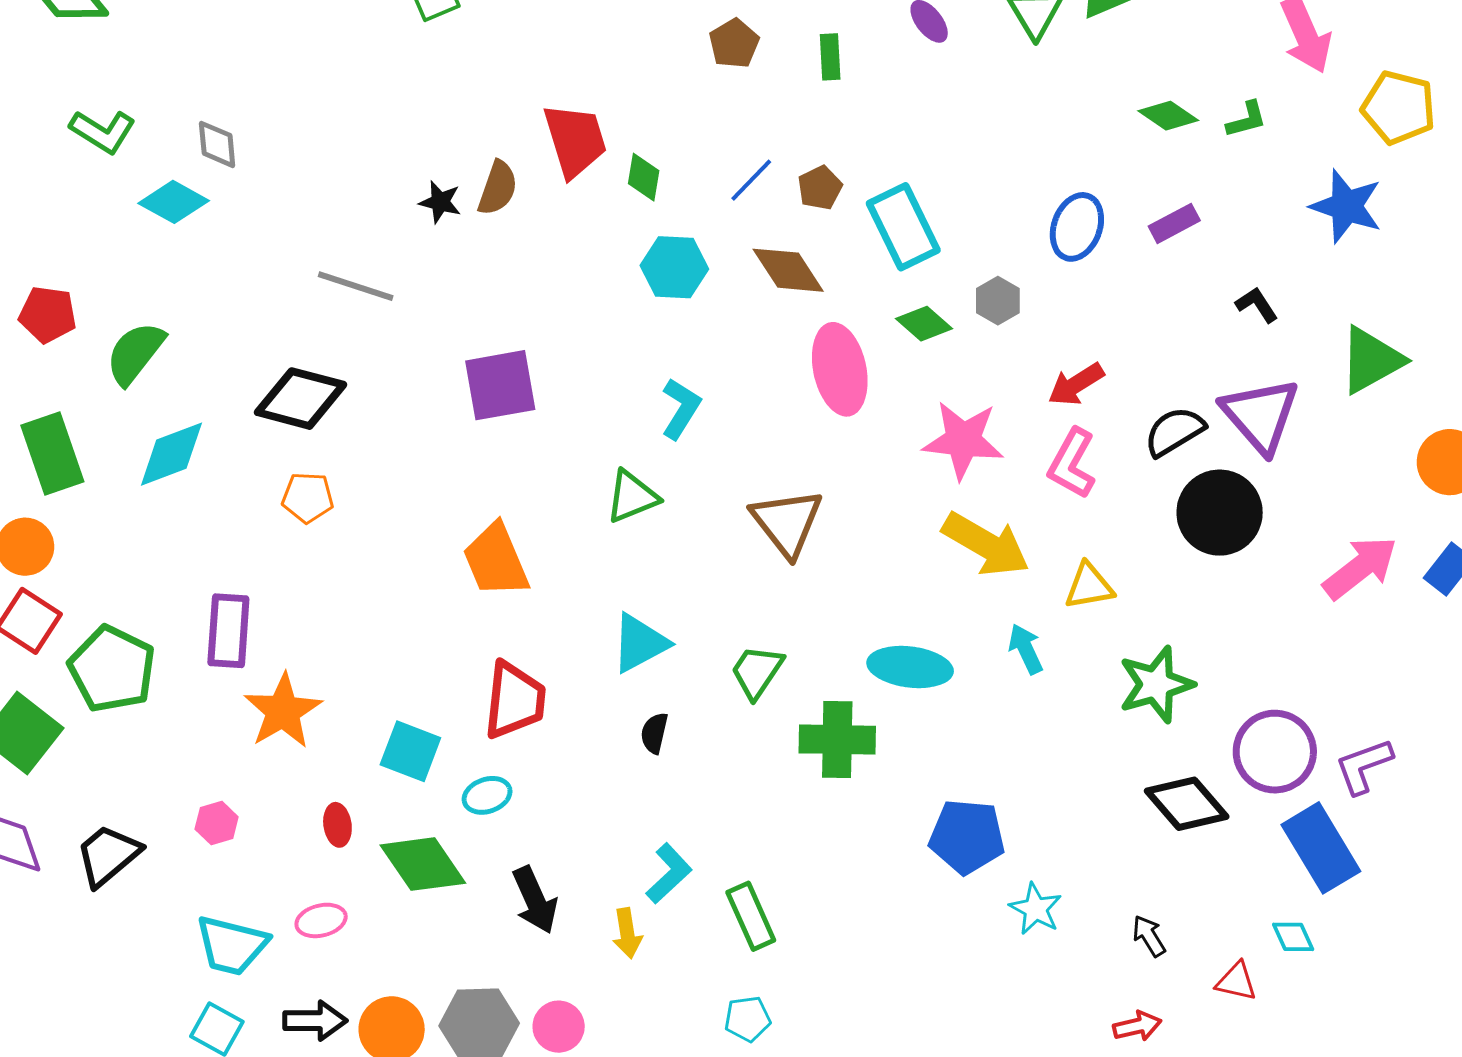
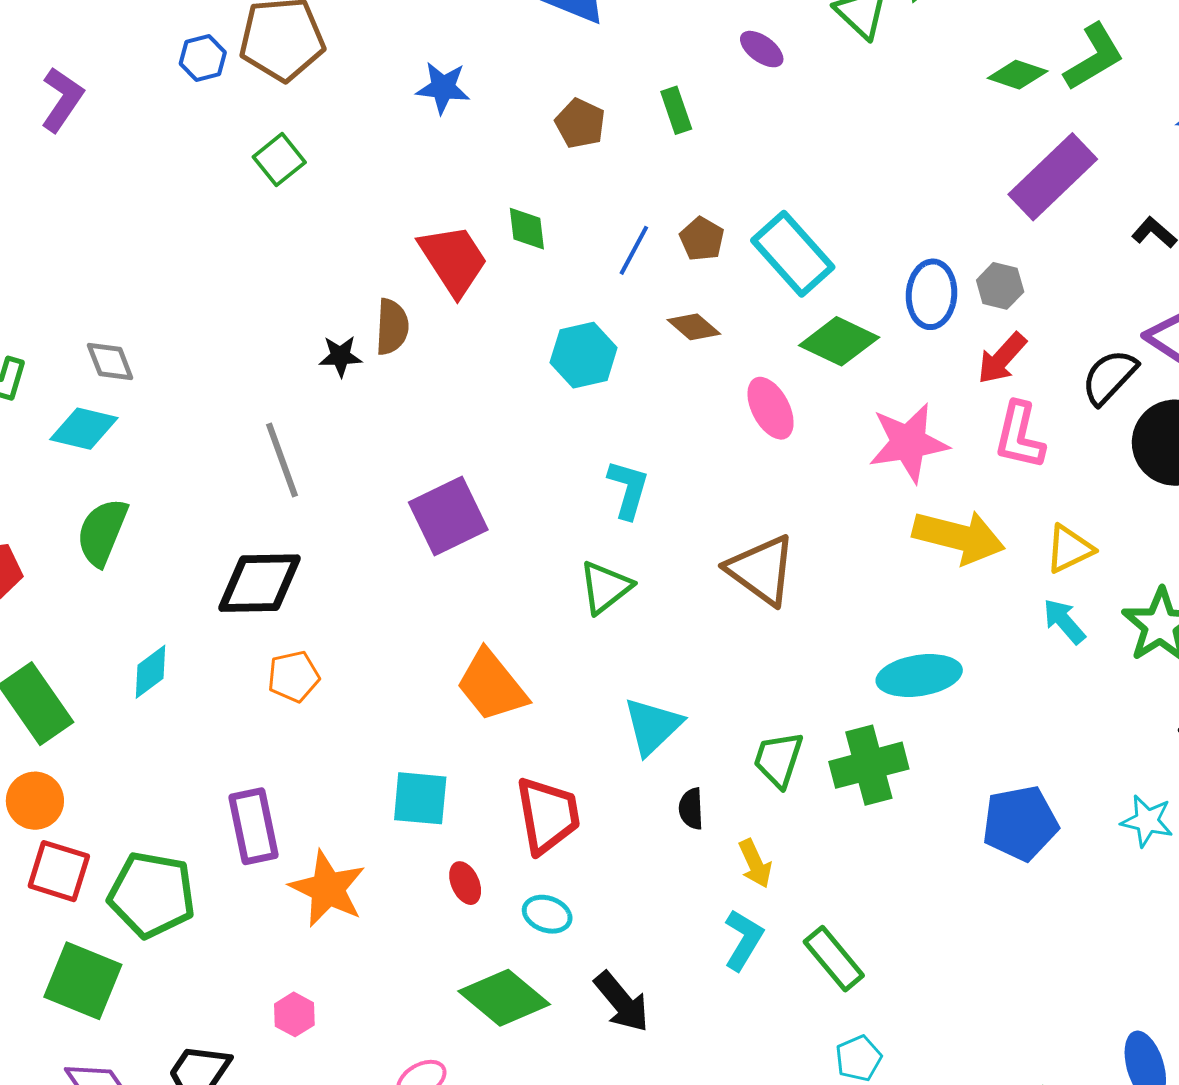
green L-shape: (1247, 119) -> (1094, 57), size x1.6
green diamond: (644, 177) -> (527, 229), moved
purple rectangle: (1174, 223) -> (1053, 177), size x1.8
blue ellipse: (1077, 227) -> (932, 294), moved
brown diamond: (788, 270) -> (694, 327), size x0.7
gray line: (356, 286) -> (282, 460), turned 68
gray hexagon: (998, 301) -> (1000, 286), moved
green diamond: (924, 324) -> (839, 341), size x1.4
green semicircle: (135, 353) -> (102, 532), moved
pink ellipse: (840, 369) -> (771, 408), size x0.7
cyan diamond: (171, 454) -> (151, 672), size x0.7
cyan arrow: (1026, 649) -> (1064, 621), moved
green trapezoid: (757, 672) -> (778, 759), moved
cyan square: (410, 751) -> (420, 798), moved
cyan ellipse: (487, 795) -> (547, 914), turned 54
red ellipse: (337, 825) -> (465, 883), moved
cyan star: (1036, 909) -> (1147, 821), moved
yellow arrow: (627, 933) -> (755, 863), moved

